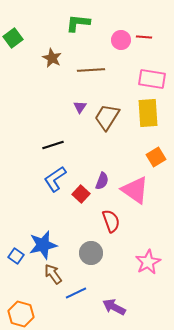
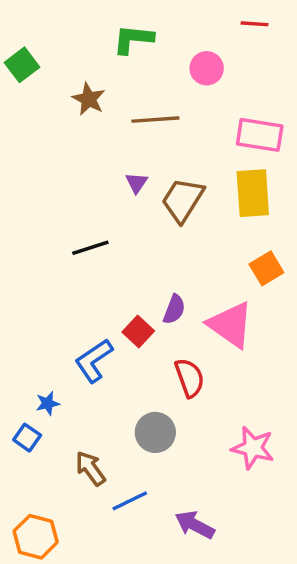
red line: (144, 37) -> (255, 24), moved
blue L-shape: (55, 179) -> (94, 361), moved
blue star: (43, 245) -> (48, 403), moved, size x0.5
pink star: (148, 262) -> (253, 448), turned -30

